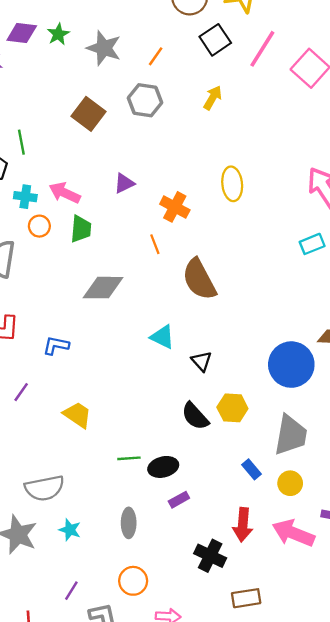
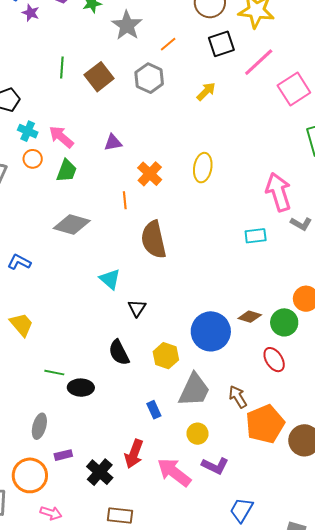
green line: (21, 142) -> (62, 68), moved
yellow hexagon: (232, 408) -> (166, 356), moved
yellow circle: (290, 483) -> (197, 434), moved
purple rectangle: (179, 500) -> (63, 455), moved
orange circle: (133, 581) -> (30, 475), size x1.4

